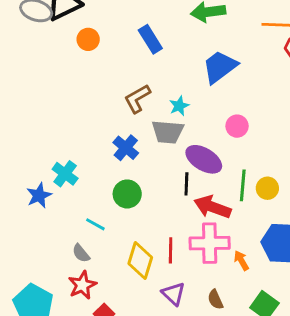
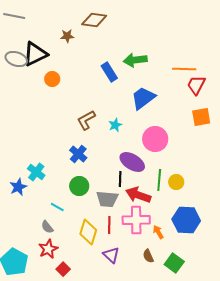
blue rectangle: (150, 39) -> (109, 72), moved
pink circle: (237, 126) -> (155, 139), size x1.6
gray trapezoid: (168, 132) -> (107, 199), moved
brown semicircle: (215, 299) -> (148, 256), moved

